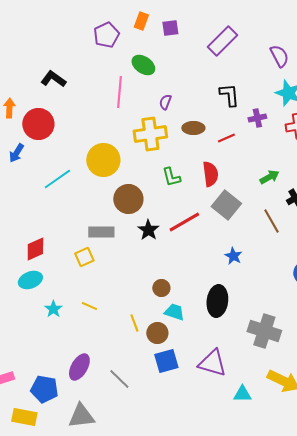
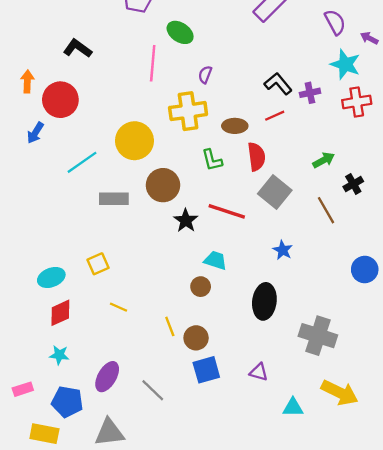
black L-shape: (229, 95) -> (278, 84), moved, turned -35
brown ellipse: (193, 128) -> (235, 126), moved
red line: (184, 222) -> (227, 211), turned 48
gray rectangle: (101, 232) -> (114, 199), moved
red diamond: (35, 249) -> (60, 313), moved
yellow square: (84, 257) -> (98, 264), moved
cyan star: (53, 309) -> (59, 355), moved, turned -30
cyan trapezoid: (174, 312) -> (215, 260), moved
purple triangle: (212, 363) -> (259, 372), size x0.6

